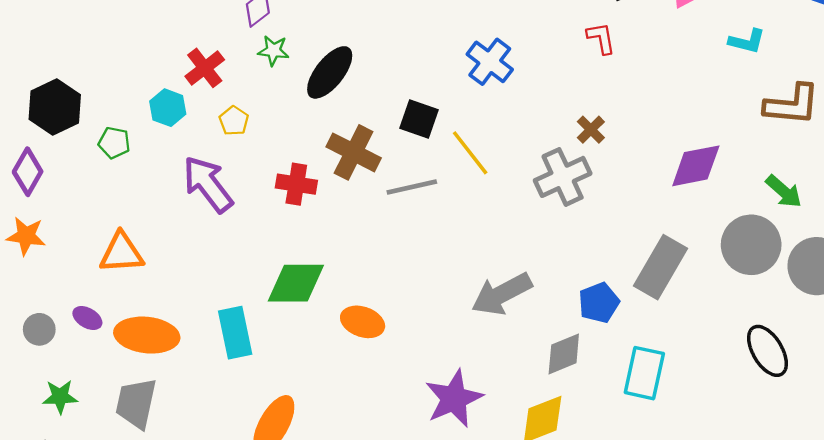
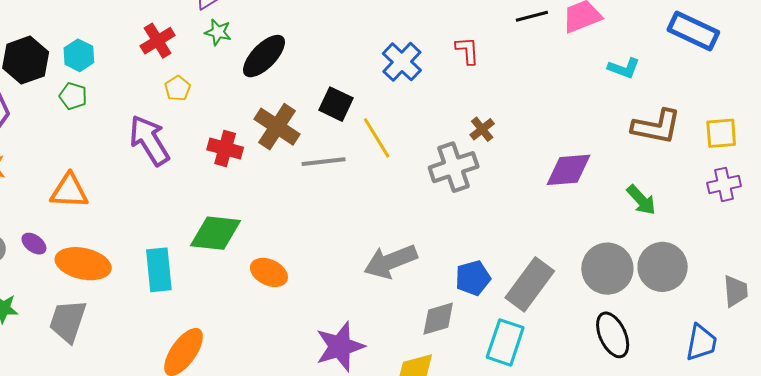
red L-shape: (601, 38) -> (467, 51), moved
cyan hexagon: (168, 108) -> (79, 55), moved
gray circle: (751, 245) -> (607, 269), moved
gray rectangle: (661, 267) -> (530, 284), moved

